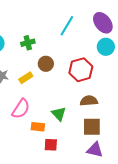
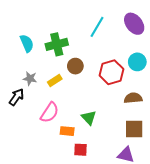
green cross: (28, 43) -> (57, 44), size x1.5
cyan circle: (106, 47) -> (137, 62), moved
brown semicircle: (89, 101) -> (133, 98), moved
brown square: (92, 127) -> (134, 129), moved

